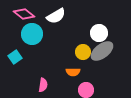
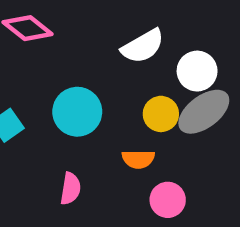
white semicircle: (56, 16) -> (143, 46), moved
cyan circle: (32, 34) -> (77, 112), moved

